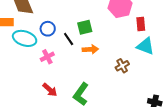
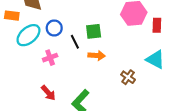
red rectangle: (141, 24) -> (157, 25), moved
cyan ellipse: (25, 38) -> (28, 35), turned -65
brown cross: (122, 66) -> (128, 77), turned -32

